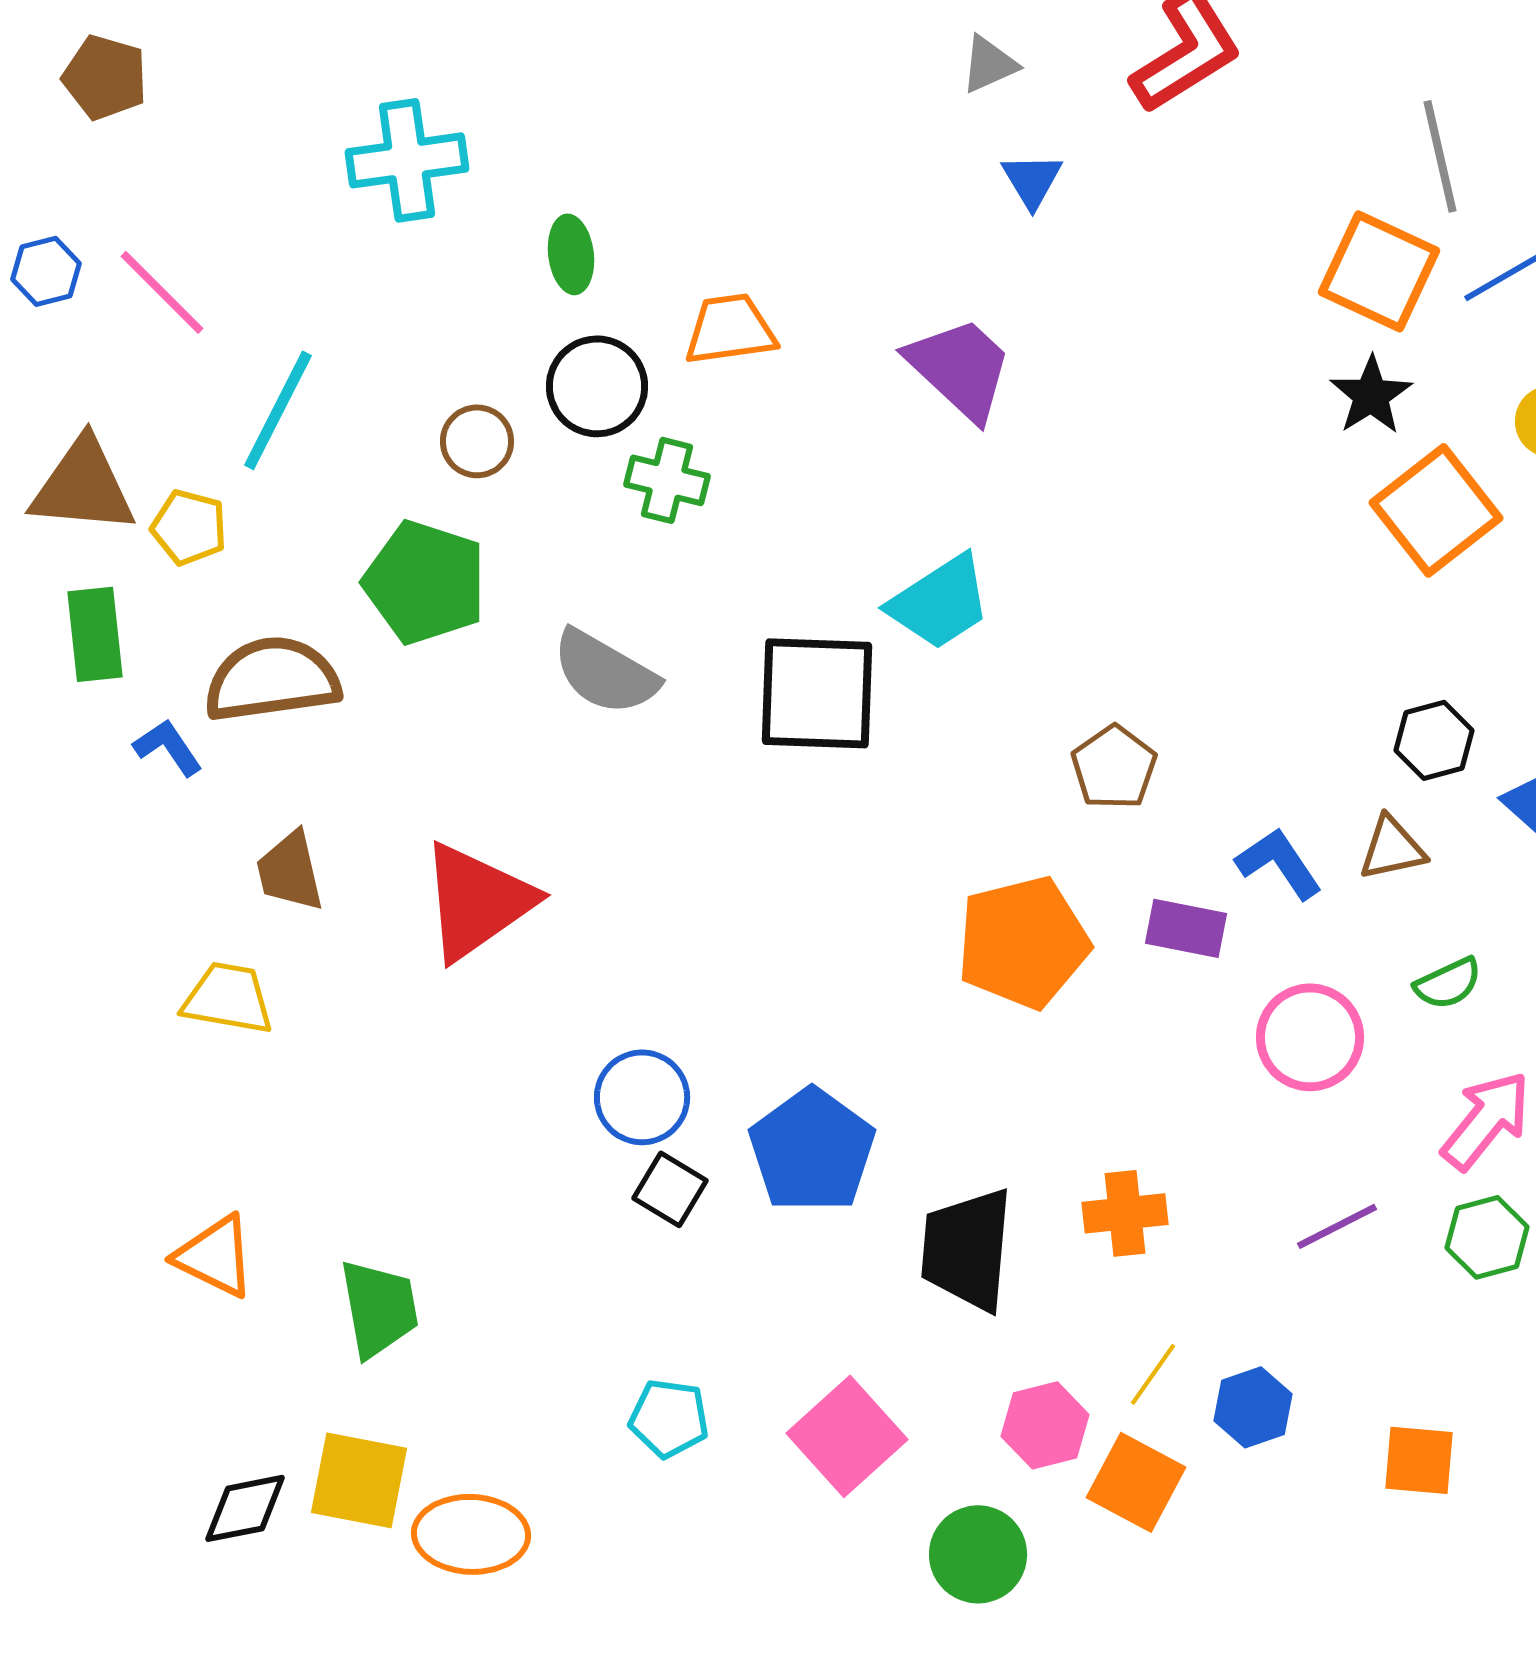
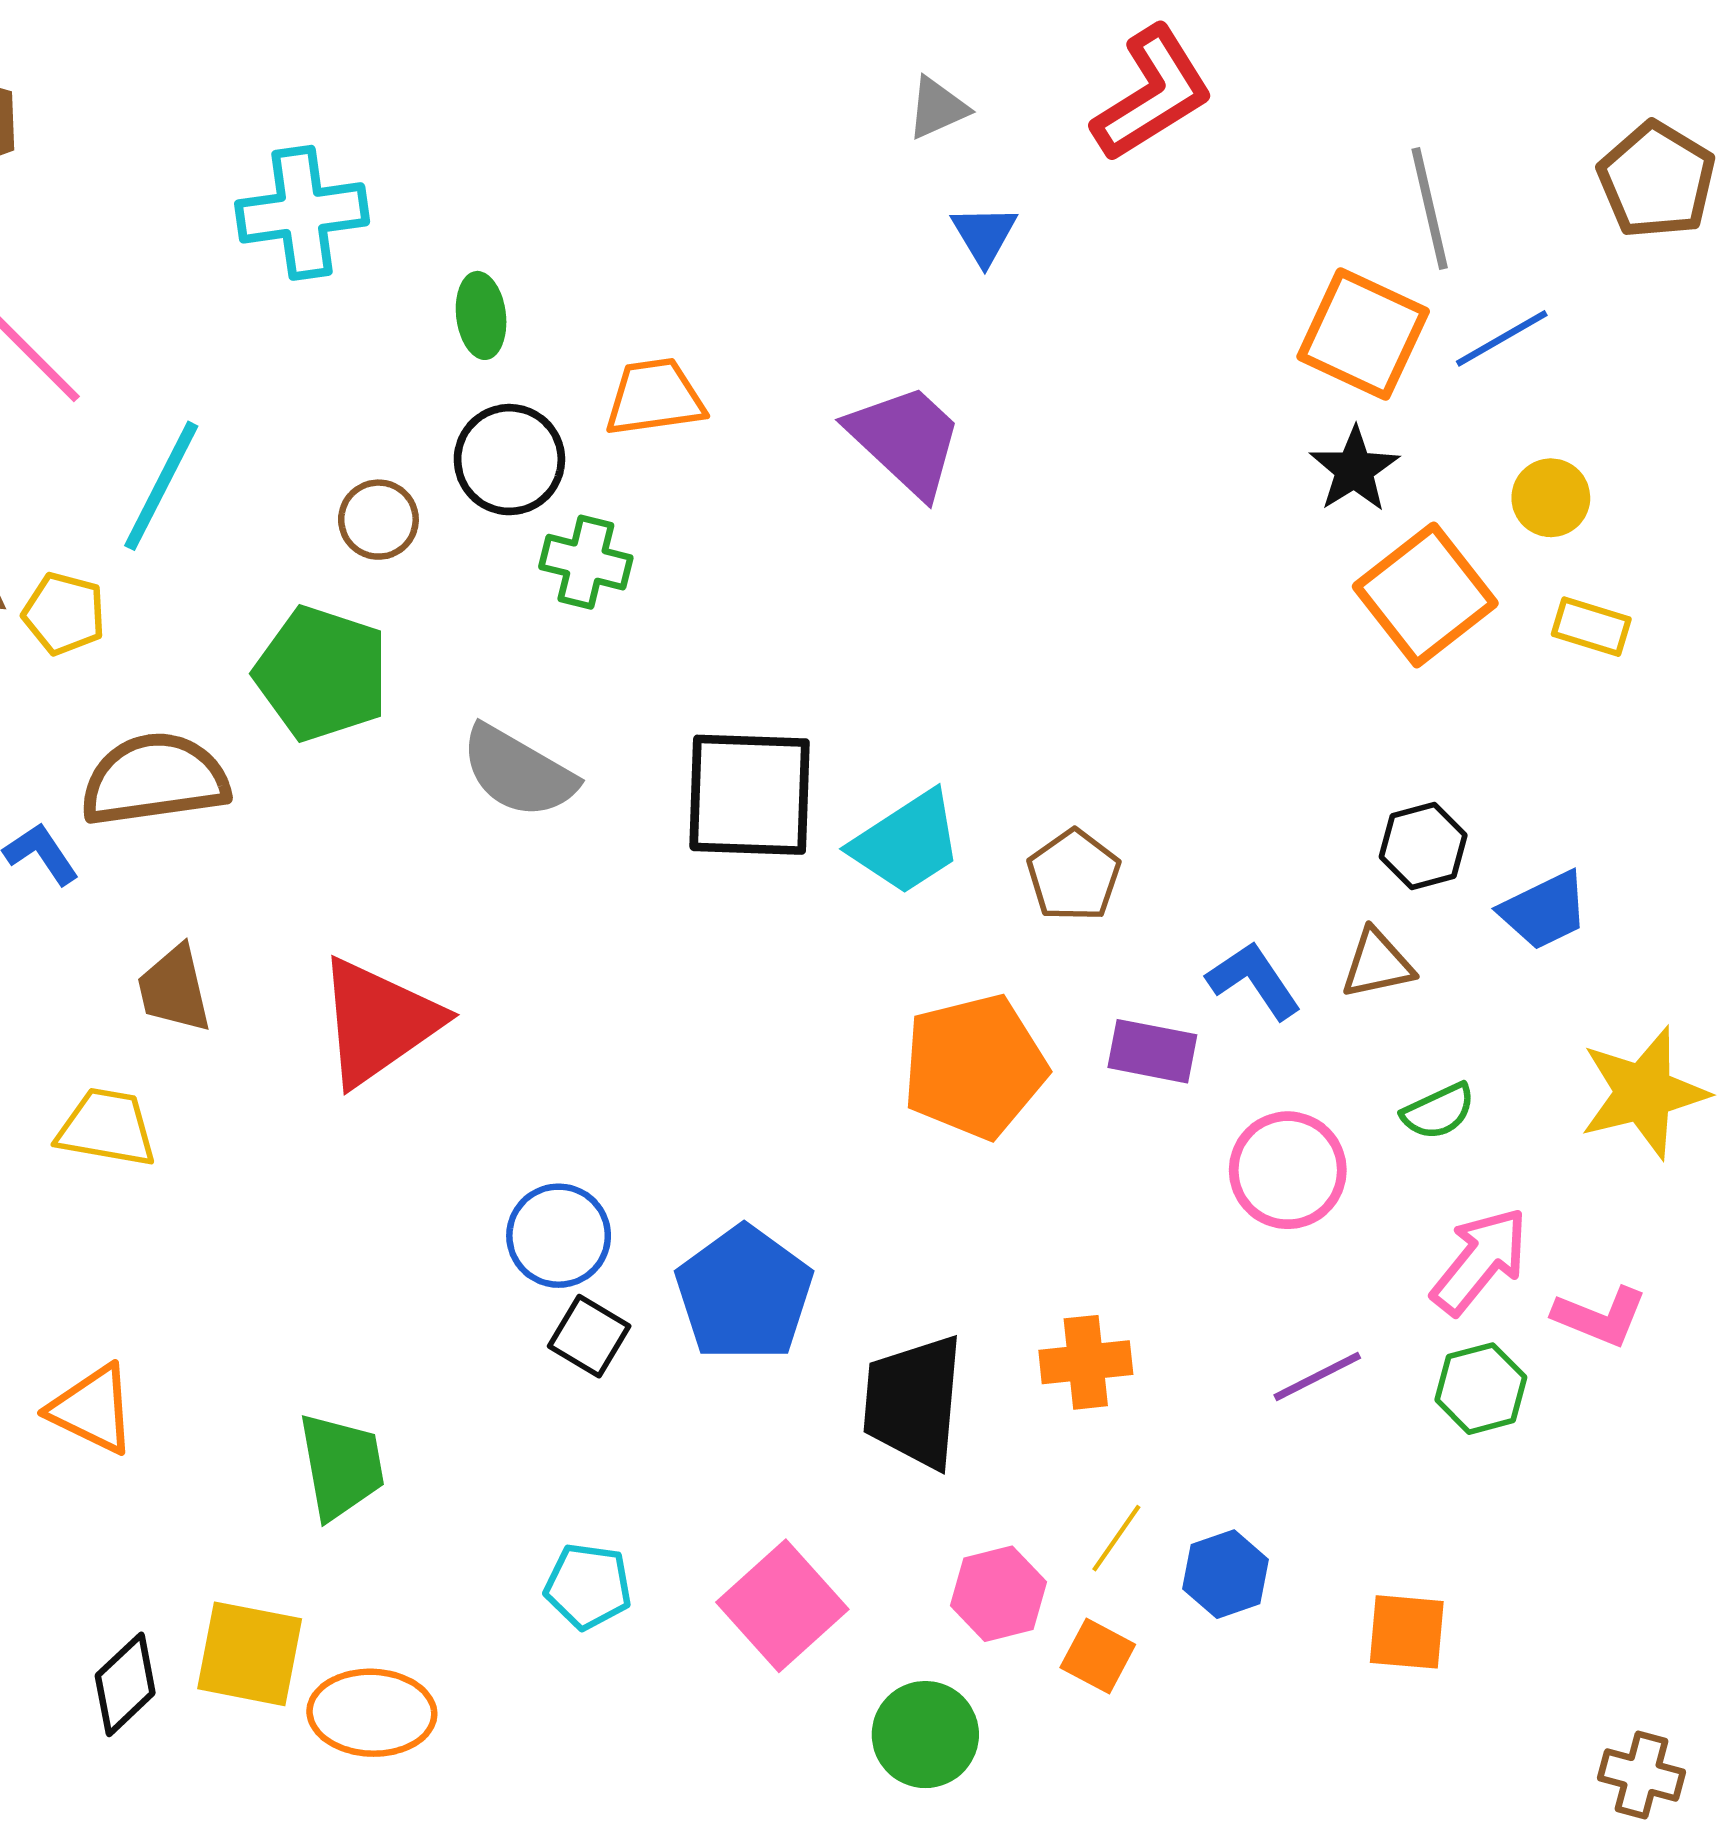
cyan trapezoid: (940, 602) -> (907, 843), moved
green trapezoid: (379, 1308) -> (341, 1466), moved
orange square: (1136, 1482) -> (1098, 1656), size x0.7
black diamond: (245, 1508) -> (125, 1684), turned -32

